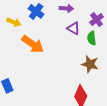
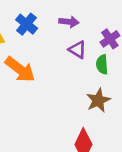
brown star: (90, 64) -> (98, 100), turned 30

